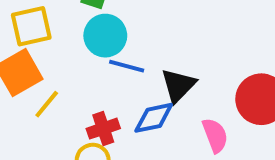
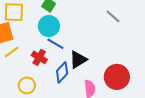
blue diamond: (154, 118) -> (62, 72), turned -50
red cross: (103, 129) -> (39, 57), moved, turned 35

